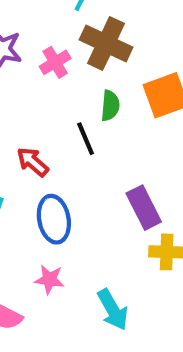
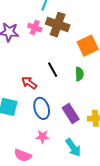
pink cross: (55, 62) -> (35, 28), moved, turned -32
green semicircle: (110, 106) -> (79, 74), moved
purple rectangle: (144, 208) -> (71, 114), moved

